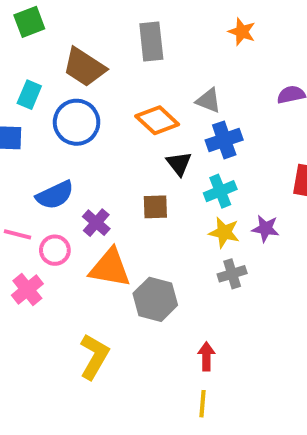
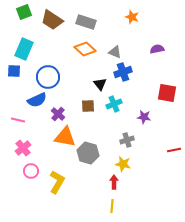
gray rectangle: (151, 42) -> (86, 22), turned -66
brown trapezoid: (84, 67) -> (52, 20), moved
cyan rectangle: (29, 95) -> (24, 49), size x1.5
orange diamond: (157, 120) -> (85, 49), moved
blue circle: (77, 122) -> (48, 77), moved
cyan cross: (220, 191) -> (114, 104), moved
yellow star: (224, 232) -> (123, 164), moved
pink circle: (55, 250) -> (31, 171), moved

